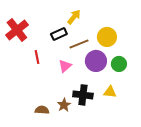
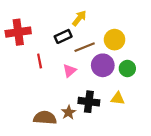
red cross: (17, 30) -> (18, 32), turned 30
brown semicircle: (42, 110) -> (45, 118), size x1.5

